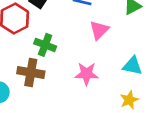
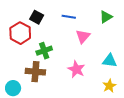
green cross: (45, 45) -> (44, 51), turned -35
pink star: (87, 74) -> (76, 69), turned 30

